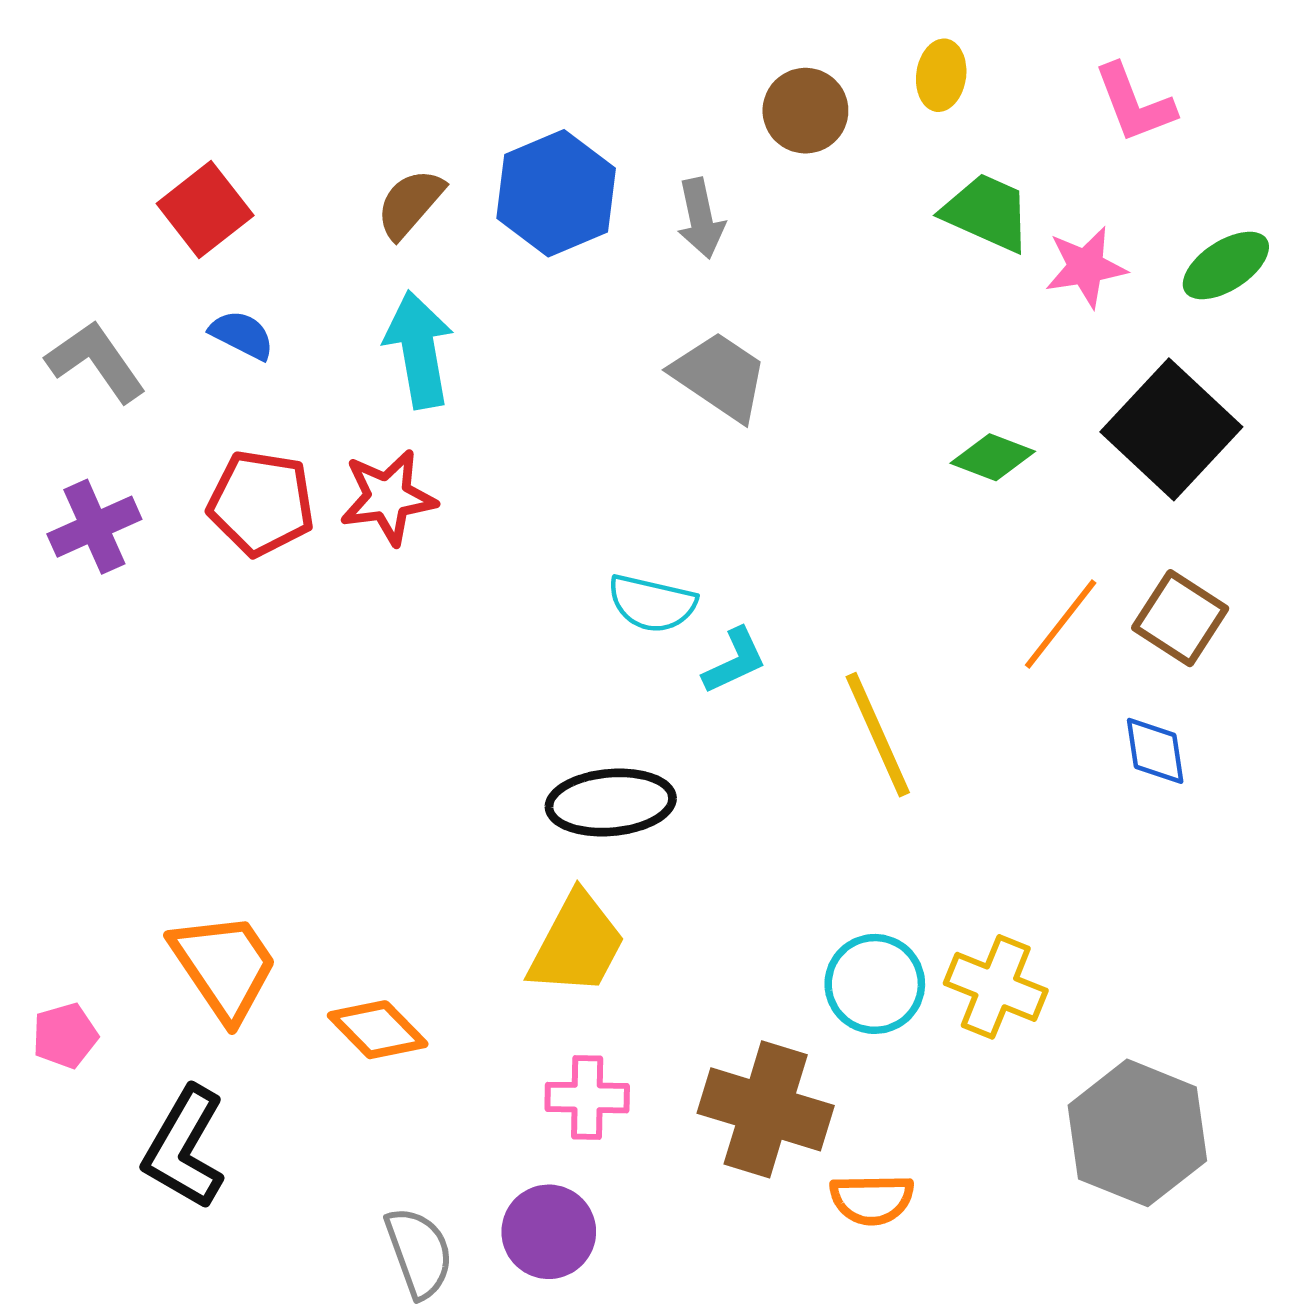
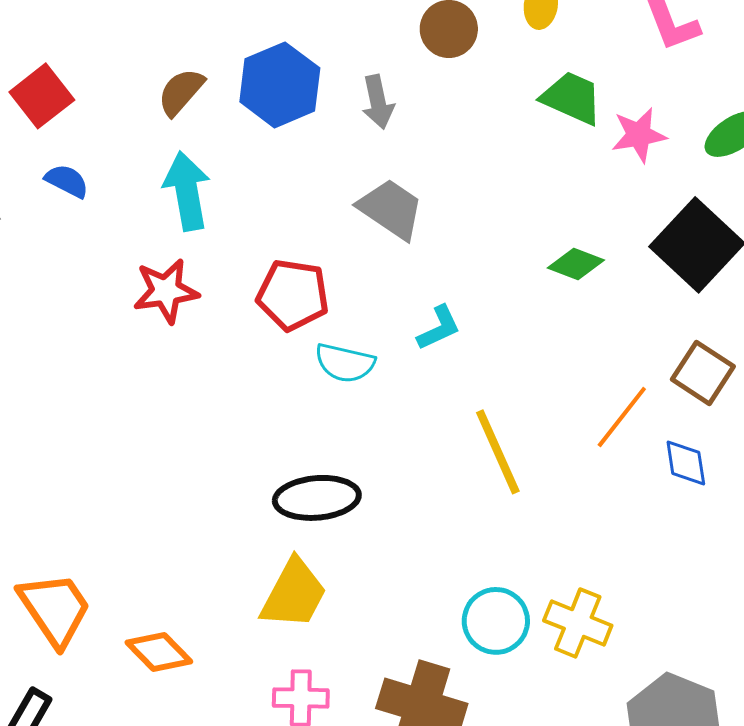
red pentagon: (261, 503) -> (293, 295), moved
orange line: (1061, 624) -> (622, 417), moved
cyan L-shape: (735, 661) -> (439, 328), moved

